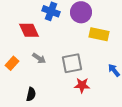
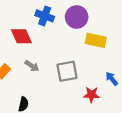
red star: (82, 85) -> (91, 95), moved

